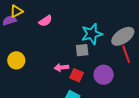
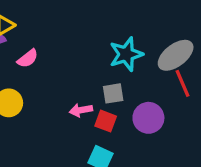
pink semicircle: (46, 21) -> (28, 58), moved
gray square: (82, 50) -> (113, 93), moved

